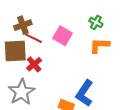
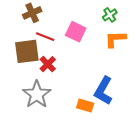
green cross: (96, 22) -> (110, 15), turned 32
brown cross: (23, 25) -> (32, 13), moved

